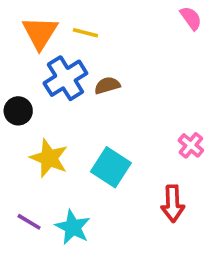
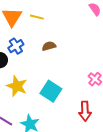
blue cross: (65, 78) -> (16, 46), moved, size x0.7

